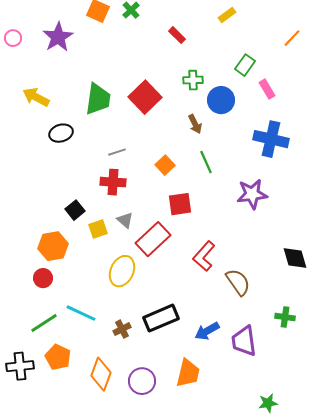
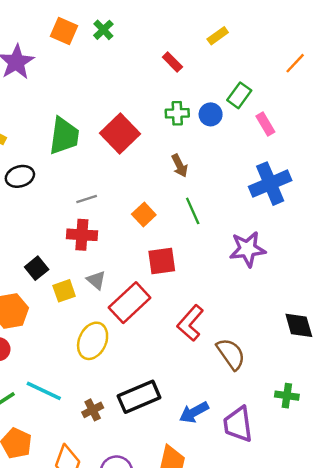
red rectangle: (177, 35) -> (172, 62), moved
blue circle: (221, 100) -> (211, 114), moved, size x0.7
blue cross: (271, 139) -> (270, 184), turned -36

